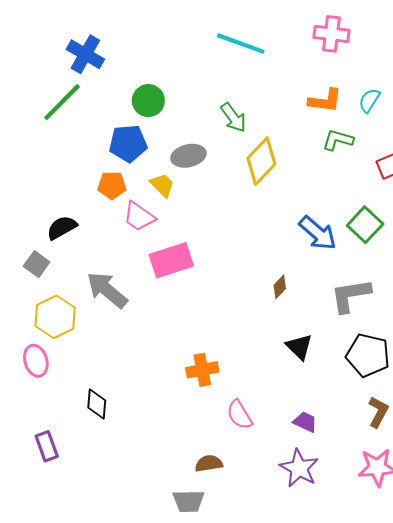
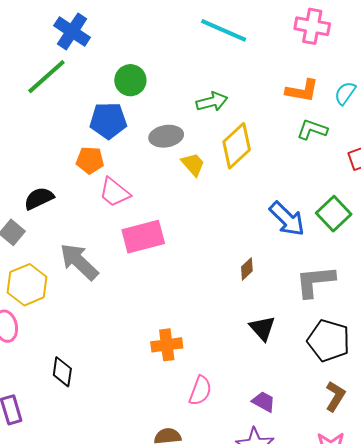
green arrow: (233, 117) -> (212, 102), turned -72
yellow trapezoid: (162, 185) -> (193, 164), moved
pink semicircle: (239, 415) -> (200, 391), turned -132

